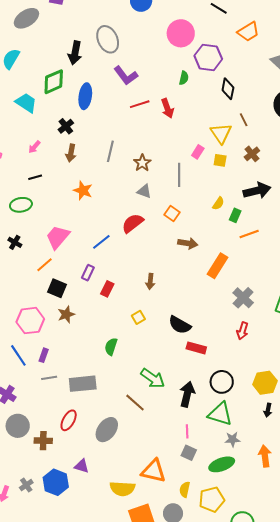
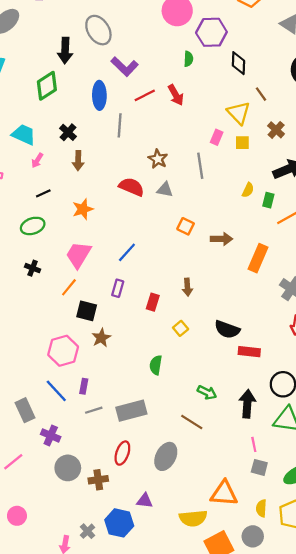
blue ellipse: (85, 96) -> (99, 95), moved
cyan trapezoid: (26, 103) -> (24, 135), moved
gray line: (110, 151) -> (120, 125), moved
orange star: (83, 191) -> (83, 209), moved, turned -30
orange square: (172, 213) -> (186, 226), moved
red semicircle: (133, 223) -> (132, 187), moved, turned 70
red rectangle: (107, 289) -> (153, 302), moved
green arrow: (153, 378) -> (207, 392), size x0.7

